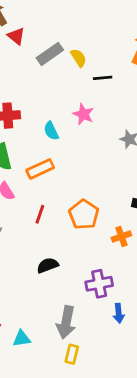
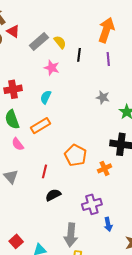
black line: (103, 78) -> (79, 55), turned -72
pink star: (83, 114) -> (52, 68), moved
cyan semicircle: (51, 131) -> (46, 97), turned 56
red line: (40, 214) -> (45, 171), moved

